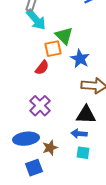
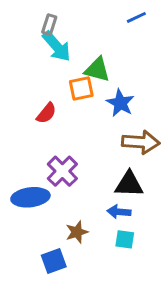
green triangle: (64, 36) -> (97, 70), turned -30
red semicircle: (42, 68) -> (46, 113), moved
blue ellipse: (26, 139) -> (30, 197), moved

